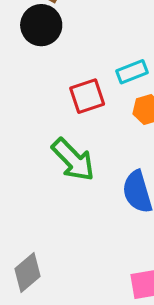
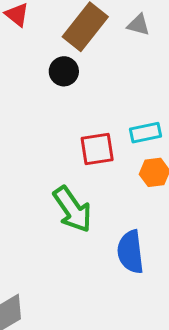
black circle: (41, 25) -> (64, 71), size x0.7

